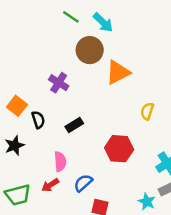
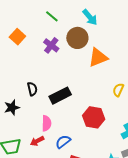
green line: (71, 17) -> (52, 16), moved
purple cross: (59, 83) -> (51, 45), moved
orange square: (17, 106) -> (17, 37), moved
black rectangle: (74, 125) -> (60, 96), size x1.5

